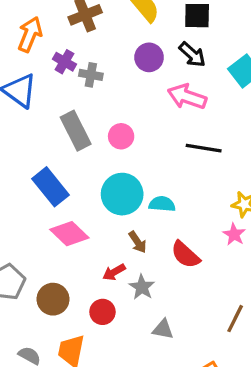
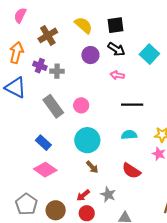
pink arrow: (187, 97) -> (117, 75), size x0.6
blue rectangle: (51, 187) -> (43, 143), size x0.7
cyan semicircle: (162, 204) -> (129, 135), moved
pink diamond: (69, 234) -> (45, 170), moved
brown arrow: (138, 242) -> (92, 167), moved
red arrow: (114, 272) -> (83, 195), moved

